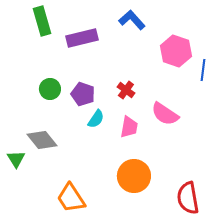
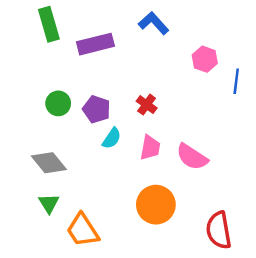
pink hexagon: (176, 51) -> (205, 59), size x0.7
pink semicircle: (165, 114) -> (192, 157), moved
green triangle: (16, 159) -> (49, 203), moved

